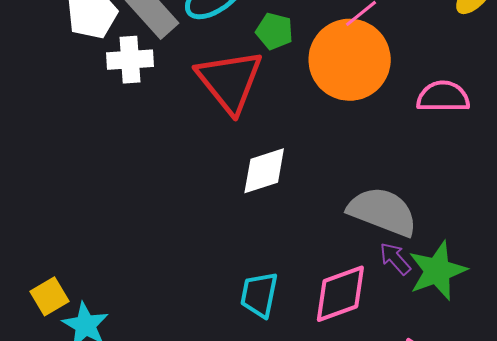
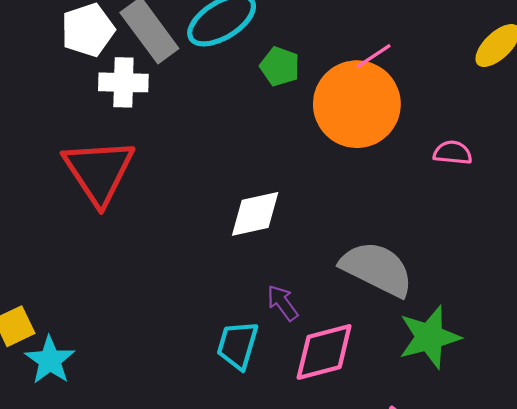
red triangle: (230, 81) -> (99, 171), moved
pink semicircle: (443, 97) -> (453, 153), size x0.7
purple arrow: (395, 259) -> (282, 303), moved

